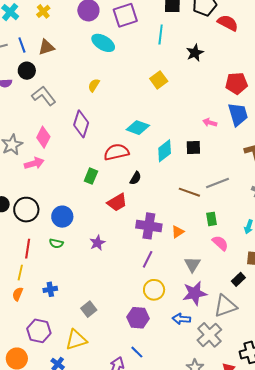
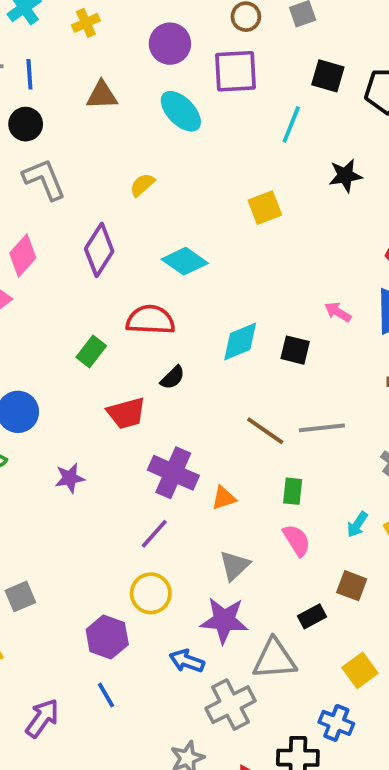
brown triangle: (46, 47) -> (102, 95), moved
cyan diamond: (138, 128) -> (185, 261), moved
blue line: (137, 352) -> (106, 695), moved

